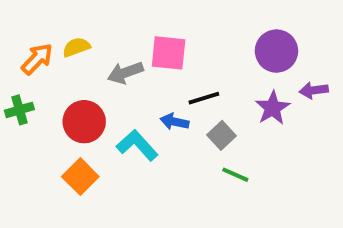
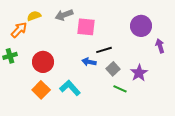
yellow semicircle: (76, 47) -> (34, 16), moved
gray arrow: (125, 73) -> (64, 15), moved
purple arrow: (314, 90) -> (160, 46), turned 80
purple star: (273, 108) -> (139, 73), moved
cyan L-shape: (137, 145) -> (70, 88), moved

